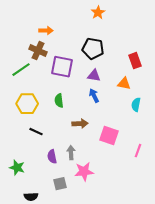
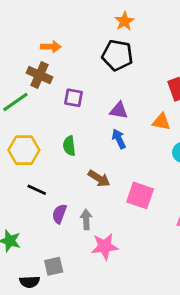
black pentagon: (93, 49) -> (117, 55), moved
purple square: (62, 67) -> (73, 98), size x0.6
brown arrow: (80, 124) -> (99, 178), turned 35
purple semicircle: (52, 157) -> (59, 214), moved, turned 32
gray square: (60, 184) -> (54, 266), moved

